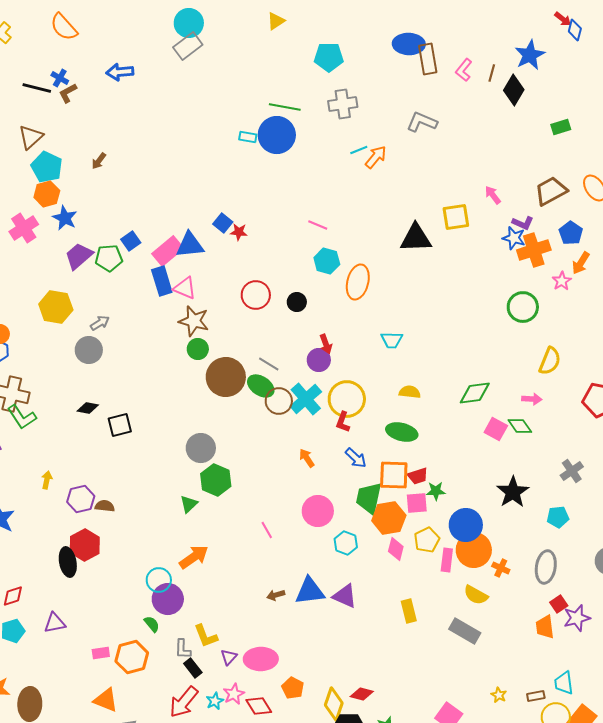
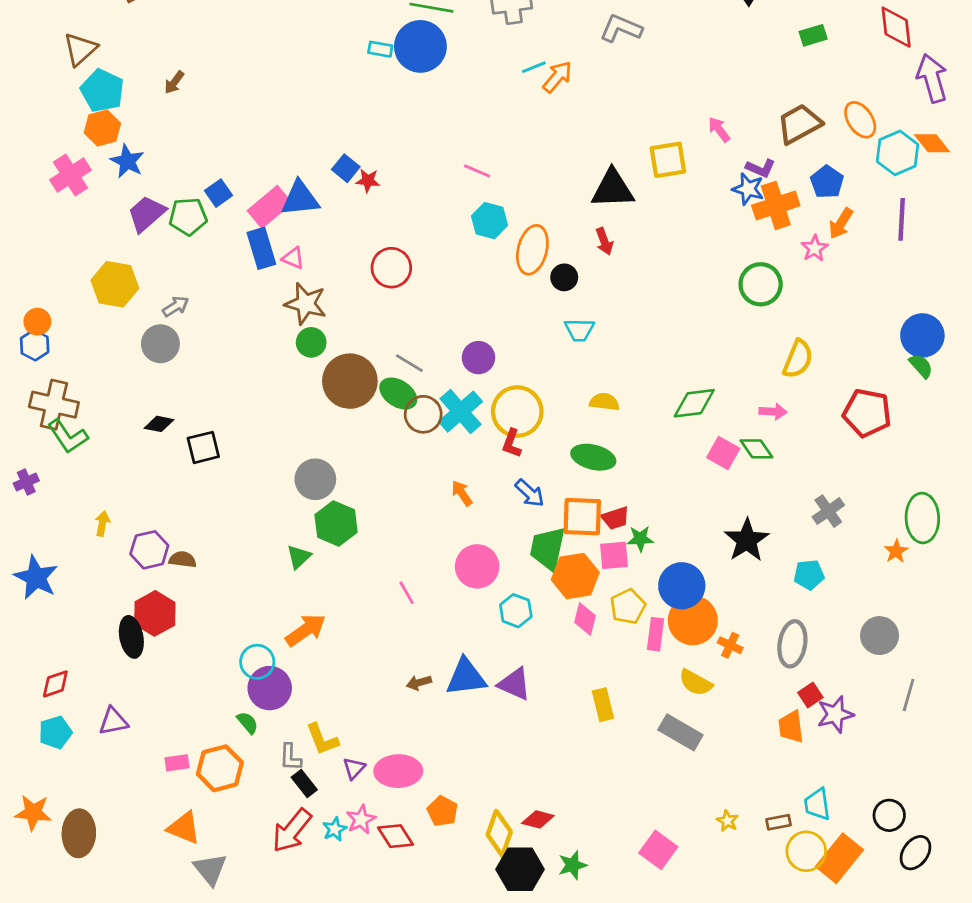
pink triangle: (185, 288) -> (293, 258), size x0.7
black circle: (297, 302) -> (564, 277), moved
red arrow: (326, 344) -> (604, 241), moved

